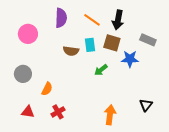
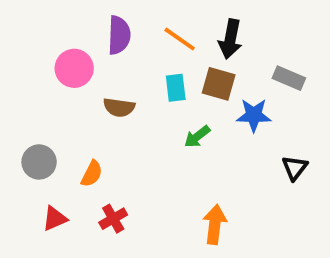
pink circle: (28, 34) -> (74, 68), moved
brown semicircle: (71, 51) -> (119, 107), moved
gray circle: (23, 74) -> (39, 162), moved
black triangle: (146, 105) -> (295, 168), moved
red triangle: (28, 112) -> (55, 219), turned -32

